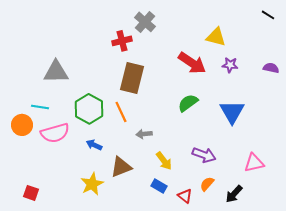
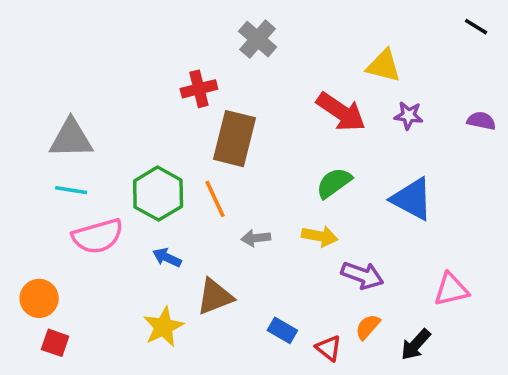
red cross: (122, 41) -> (199, 89), moved
gray triangle: (56, 72) -> (71, 139), moved
blue triangle: (232, 112) -> (412, 199), turned -32
orange circle: (22, 125) -> (39, 298), moved
yellow arrow: (164, 161) -> (320, 236), moved, turned -42

